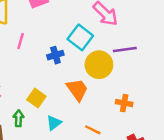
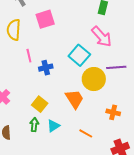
pink line: (21, 41) -> (29, 56), turned -32
blue cross: (55, 55) -> (46, 68), moved
green arrow: (18, 118) -> (34, 125), moved

